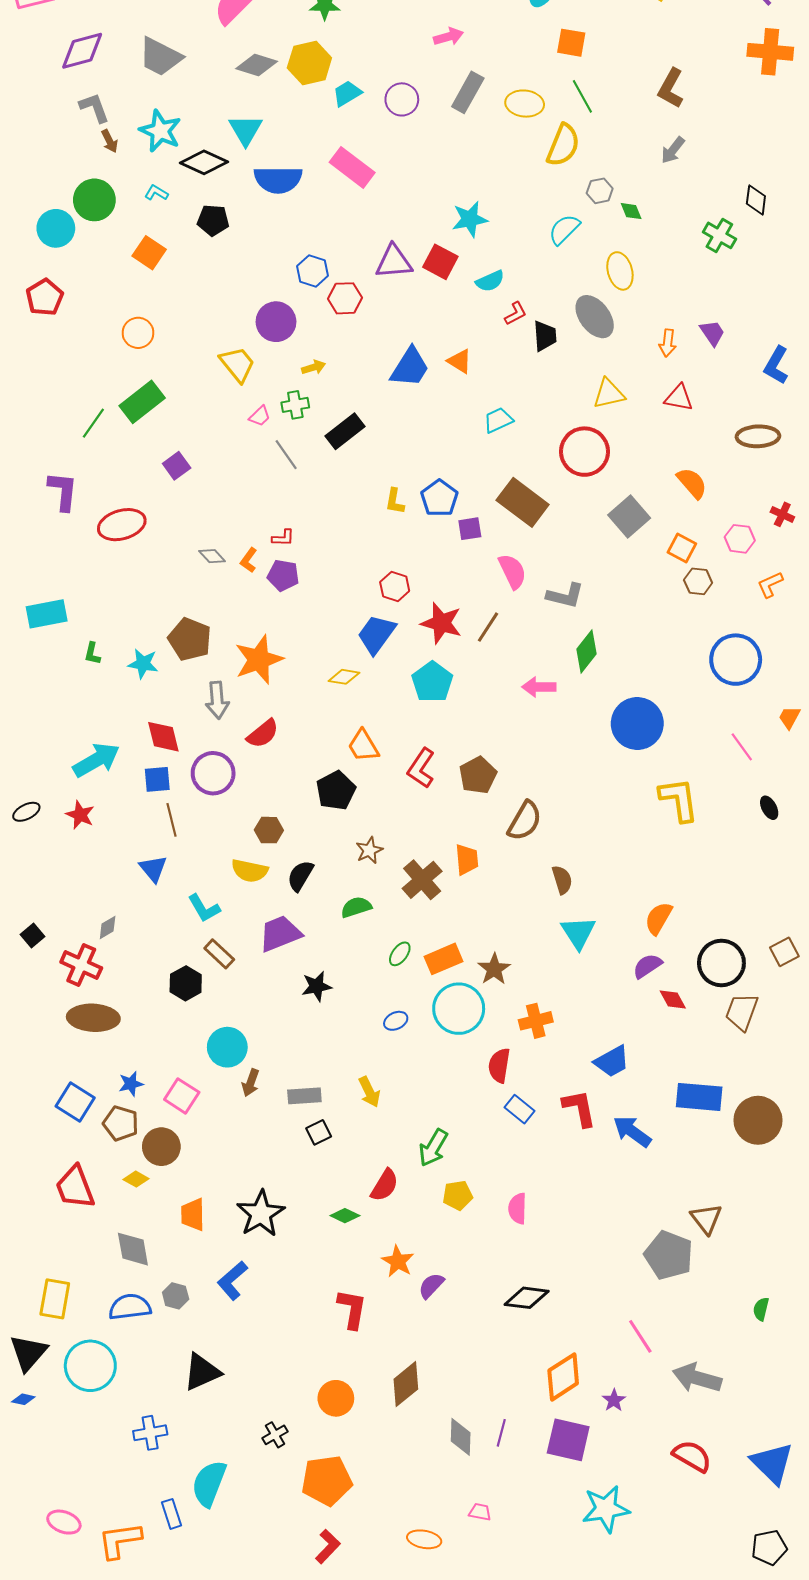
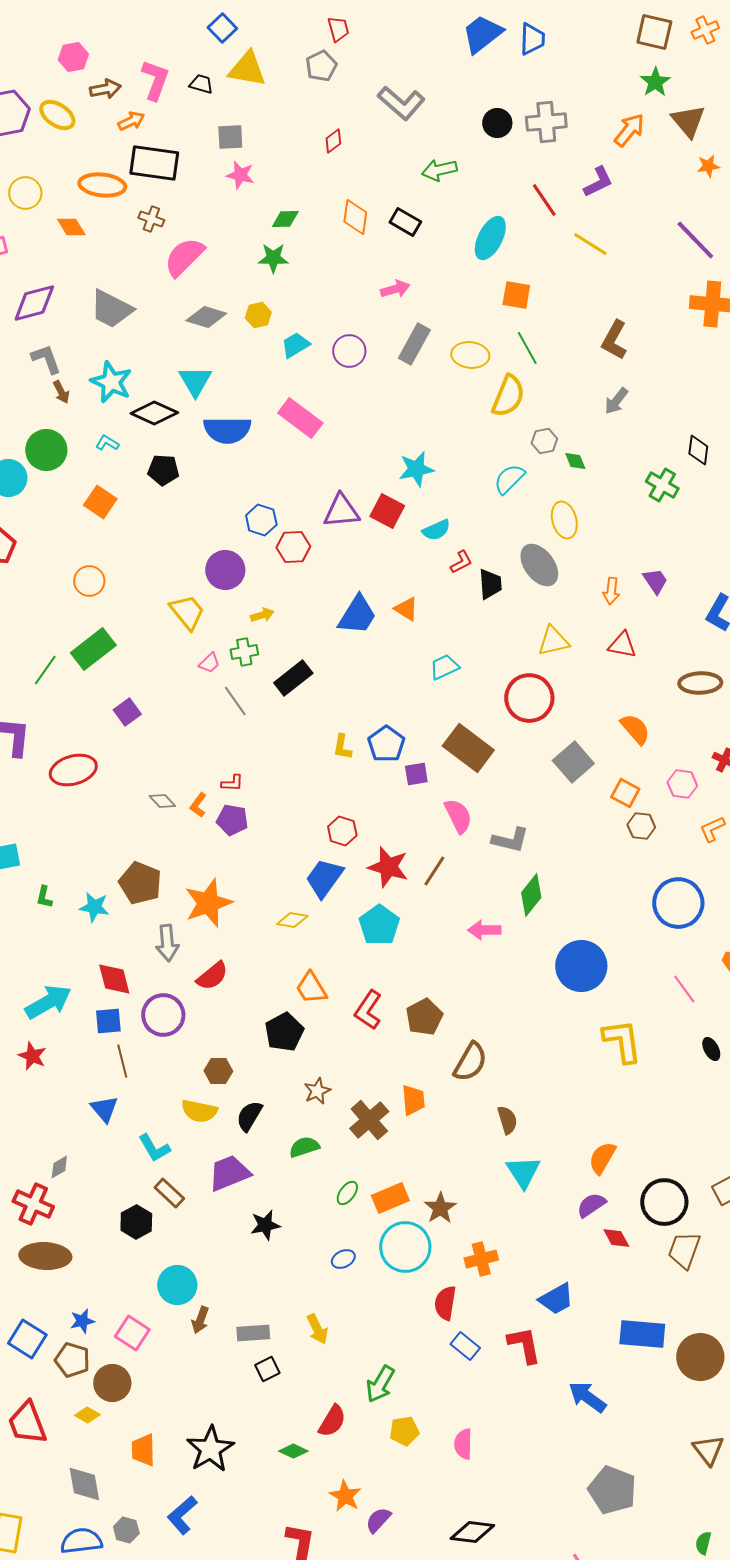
yellow hexagon: (309, 63) -> (258, 315), size x0.6
blue arrow: (632, 1131) -> (587, 1397), moved
brown triangle: (706, 1219) -> (708, 1450), moved

